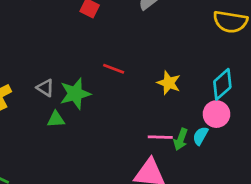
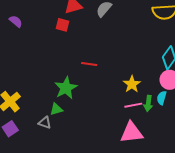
yellow star: (169, 83) -> (132, 84), moved, turned 30
gray triangle: (45, 88) -> (45, 123), moved

